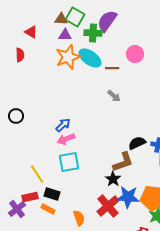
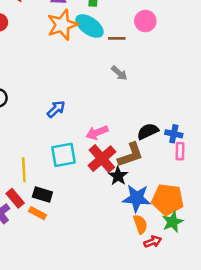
pink arrow: (66, 139) -> (97, 133), moved
yellow line: (37, 174) -> (24, 170), turned 30
red rectangle: (30, 197) -> (15, 198), turned 63
red cross: (108, 206) -> (102, 159), moved
orange semicircle: (79, 218) -> (140, 224), moved

